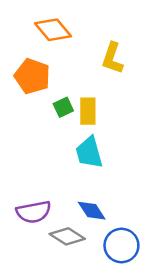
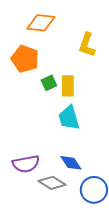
orange diamond: (53, 30) -> (41, 23), turned -44

